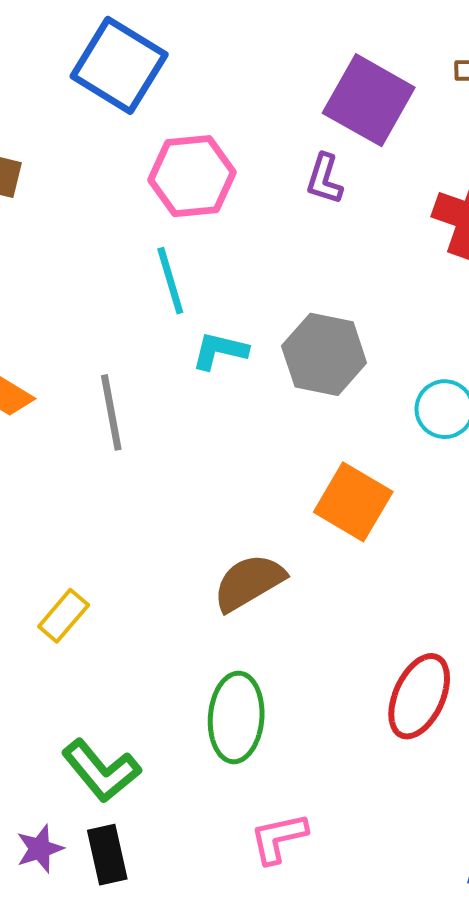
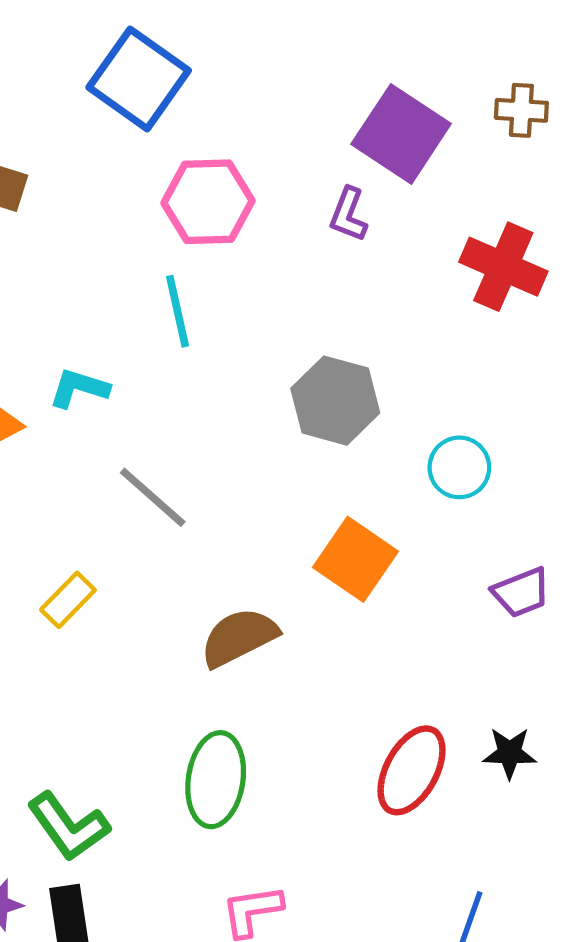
cyan L-shape: (220, 351) -> (79, 388), moved
gray line: (111, 412) -> (153, 497), moved, turned -42
yellow rectangle: (64, 616) -> (68, 600), moved

